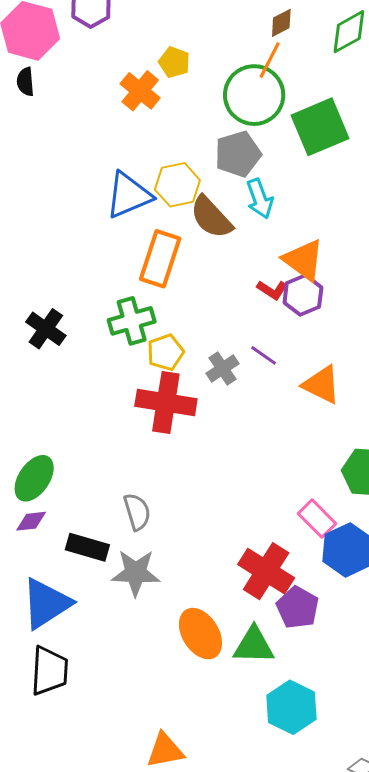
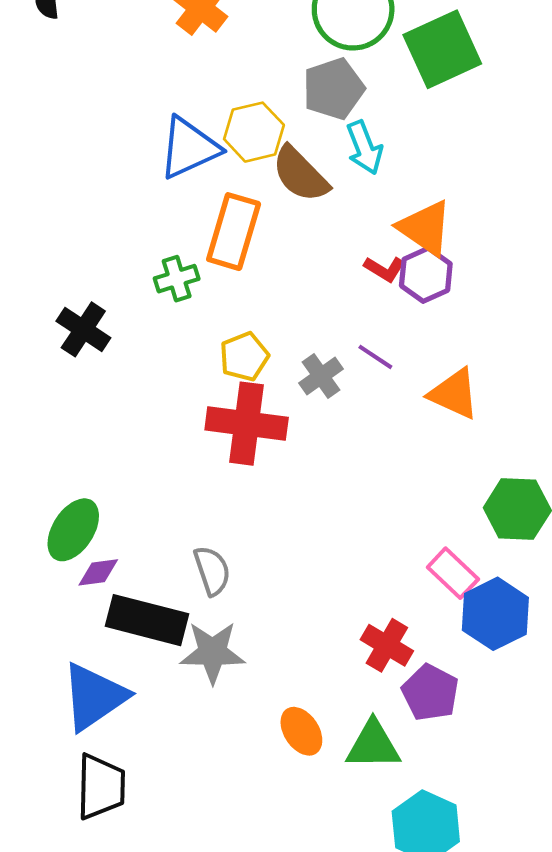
green cross: (132, 321) -> (177, 279), moved, size x0.7
purple diamond: (31, 521) -> (98, 572), moved
black rectangle: (87, 547) -> (147, 620), size x1.4
red cross: (266, 571) -> (387, 645), size x0.7
orange ellipse: (200, 634) -> (301, 731), size x0.7

